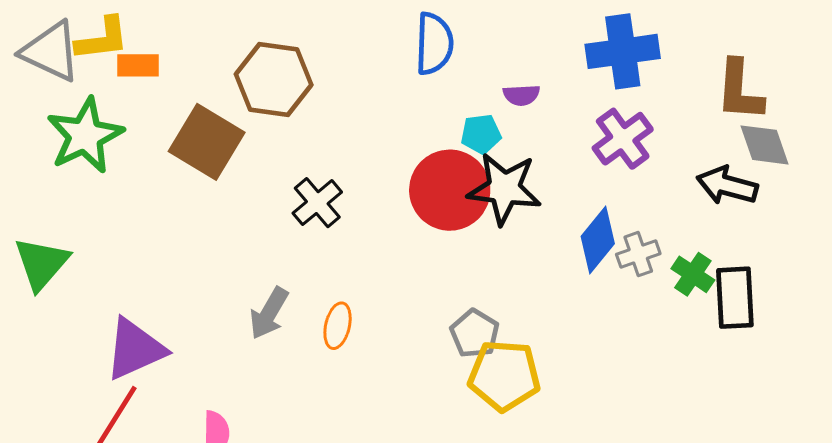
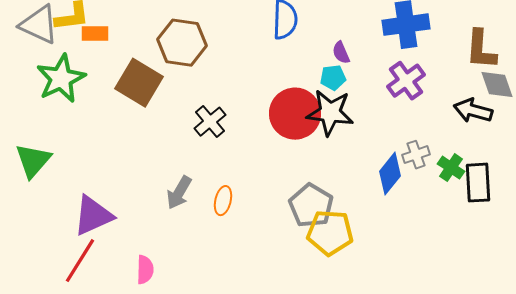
purple semicircle: (521, 95) -> (341, 53), turned 70
cyan pentagon: (481, 134) -> (333, 78), moved
blue diamond: (598, 240) -> (390, 174), moved
gray pentagon: (475, 334) -> (311, 206), size x1.4

